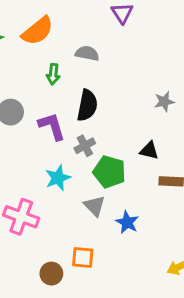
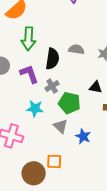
gray semicircle: (87, 53) -> (76, 49), moved
green arrow: (53, 74) -> (29, 39), size x1.6
cyan star: (58, 178) -> (35, 109), turned 30
brown circle: (51, 274) -> (34, 173), size x1.5

